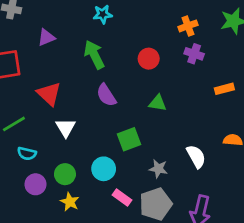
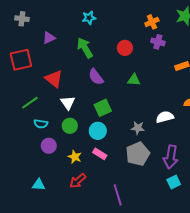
green square: (129, 139) -> (103, 108), moved
white semicircle: (196, 156) -> (165, 117), turned -72
green circle: (65, 174) -> (70, 126), moved
pink rectangle: (122, 197) -> (100, 154), moved

